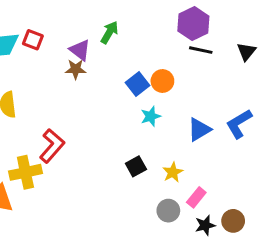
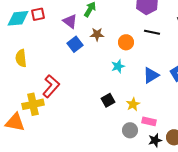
red square: (33, 40) -> (38, 14), turned -32
black line: (201, 50) -> (152, 32), moved
brown star: (76, 69) -> (97, 34), moved
blue square: (137, 84) -> (75, 44), moved
pink rectangle: (196, 197) -> (149, 121), turned 64

